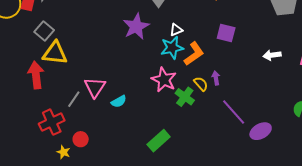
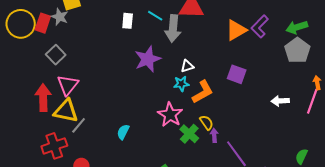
cyan star: (172, 48) -> (181, 84), size x0.7
yellow triangle: (55, 53) -> (66, 111), moved
purple arrow: (216, 78) -> (214, 135), moved
pink triangle: (95, 87) -> (68, 85), moved
cyan semicircle: (119, 101) -> (123, 132), turned 140

